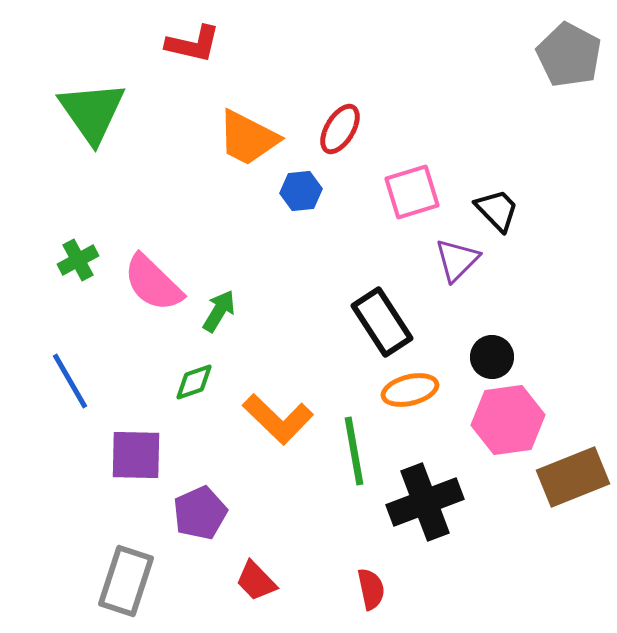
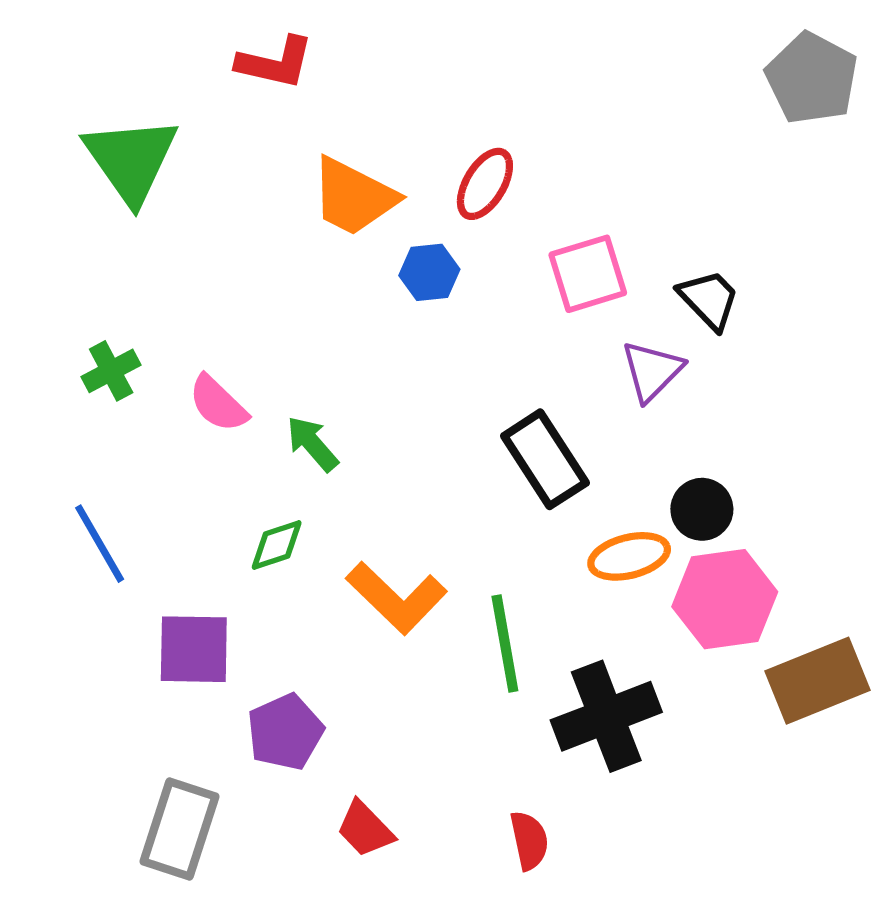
pink semicircle: (153, 283) -> (218, 404), size x0.7
green arrow: (219, 311) -> (312, 444), turned -72
orange ellipse: (410, 390) -> (629, 556), moved

